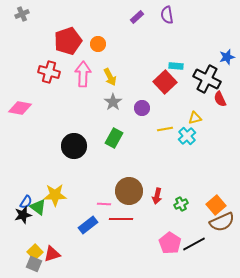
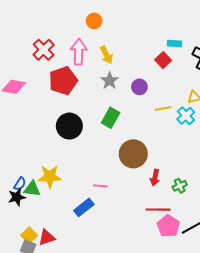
red pentagon: (68, 41) -> (63, 81), moved
red cross: (49, 72) -> (44, 50), turned 30
red square: (165, 82) -> (163, 60), size x0.7
brown circle: (129, 191) -> (133, 154), moved
green triangle: (38, 207) -> (32, 189), turned -30
red line: (121, 219) -> (158, 210), moved

